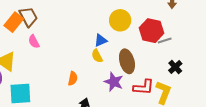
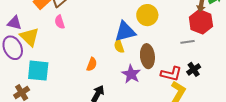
red hexagon: (152, 31) -> (201, 22), moved
blue triangle: (101, 40) -> (125, 32), size x1.6
red L-shape: (144, 87) -> (171, 74), moved

